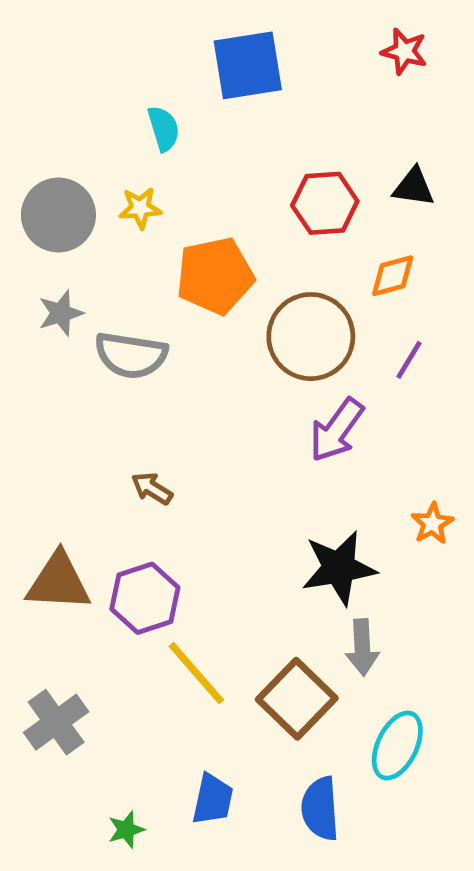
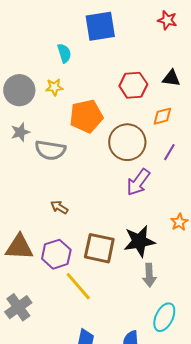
brown square: (297, 699) -> (99, 248), moved, turned -32

